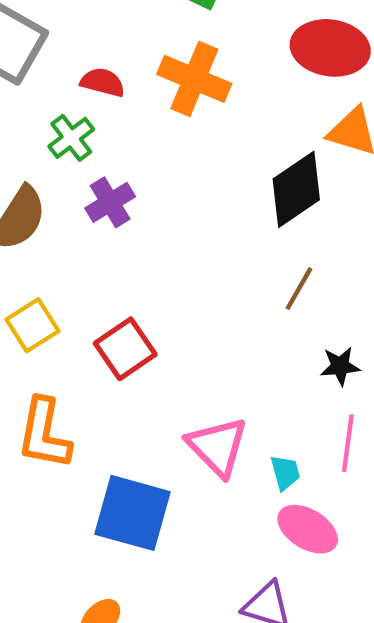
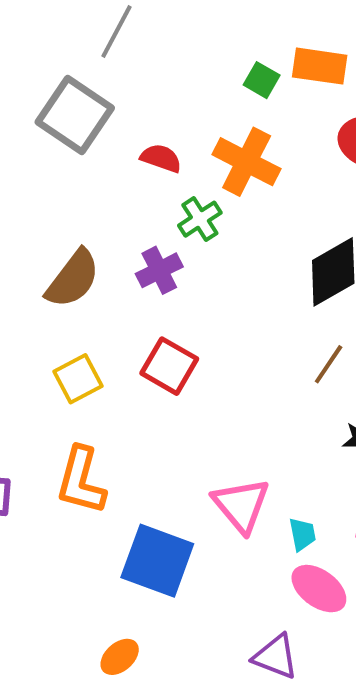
green cross: (71, 138) -> (200, 219), moved
red square: (125, 349) -> (169, 366), moved, turned -30

